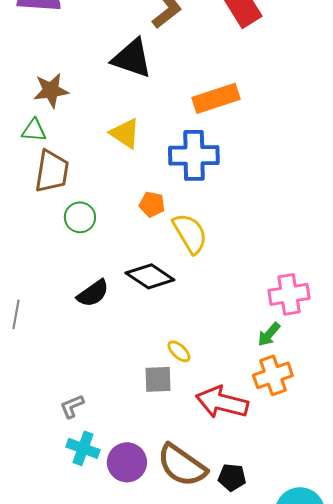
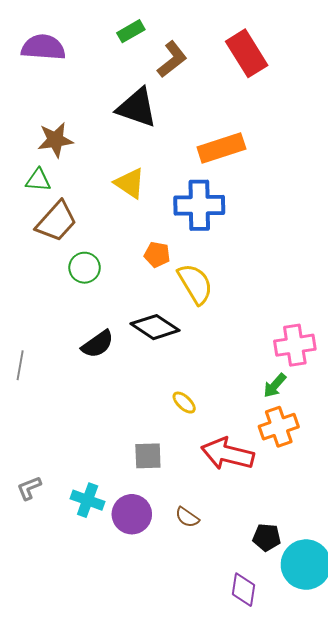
brown trapezoid: (52, 171) -> (56, 221), turned 33
gray square: (158, 379) -> (148, 456), moved
gray L-shape: (72, 406) -> (29, 488), moved
brown semicircle: (182, 465) -> (187, 517), size x0.5
black pentagon: (232, 477) -> (267, 537), moved

